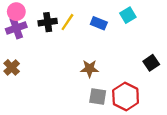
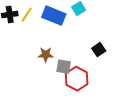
blue rectangle: (99, 23) -> (54, 16), size x1.6
gray square: (98, 97) -> (64, 67), moved

